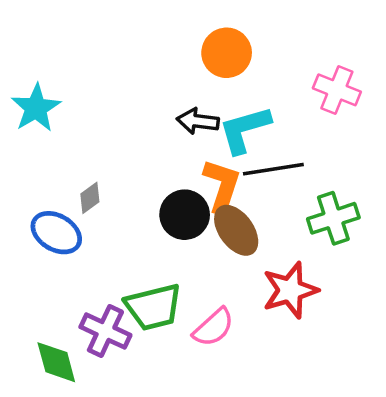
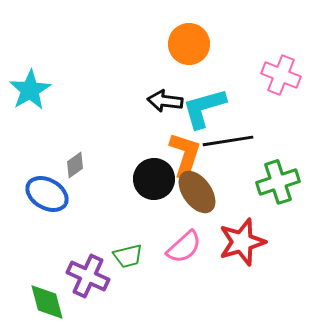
green trapezoid: (153, 307) -> (128, 256), size x0.6
pink semicircle: (213, 327) -> (184, 247), moved

